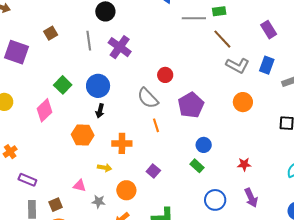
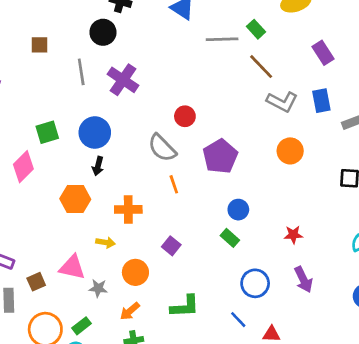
green rectangle: (219, 11) -> (256, 29), turned 56
brown square: (51, 33) -> (39, 45), moved, turned 32
blue rectangle: (267, 65) -> (321, 101), turned -30
green square: (63, 85) -> (47, 132), turned 30
pink triangle: (80, 186) -> (72, 267), size x1.5
brown square: (56, 205) -> (36, 282), moved

